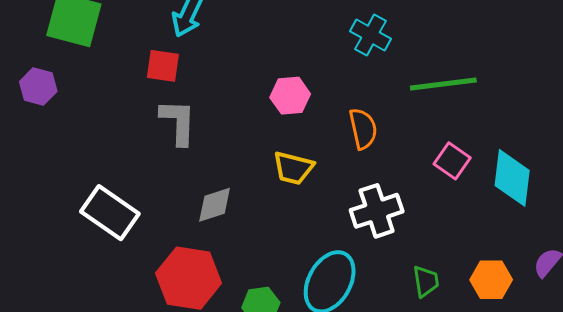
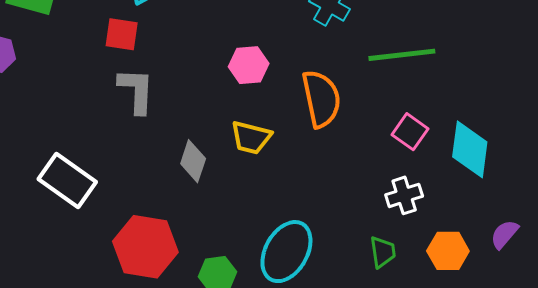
orange semicircle: (363, 129) -> (321, 99), size x1.4
gray diamond: (215, 205) -> (193, 161), moved, turned -54
white cross: (377, 211) -> (404, 195), moved, size x0.7

